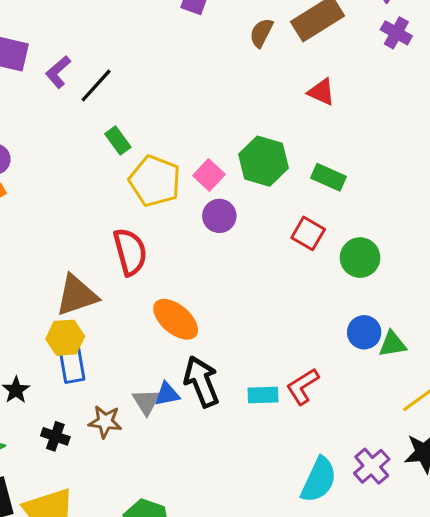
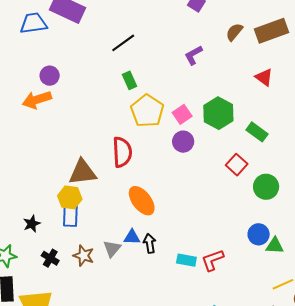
purple L-shape: (58, 72) -> (193, 55), moved
black arrow: (202, 382) -> (150, 243), size x0.6
blue triangle: (167, 394) -> (132, 237), moved

